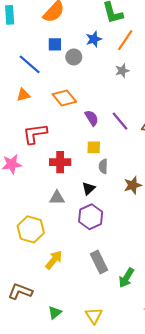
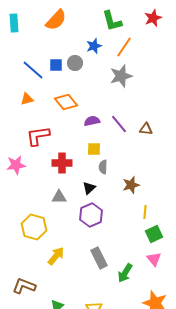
blue square: (55, 44) -> (56, 65), moved
gray star: (122, 71) -> (121, 76), size x1.6
purple semicircle: (92, 118) -> (92, 121), turned -70

